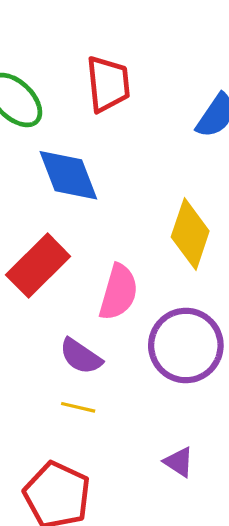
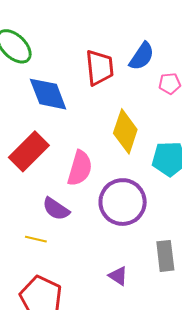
red trapezoid: (108, 84) -> (100, 68), moved
yellow line: (78, 407) -> (36, 239), moved

